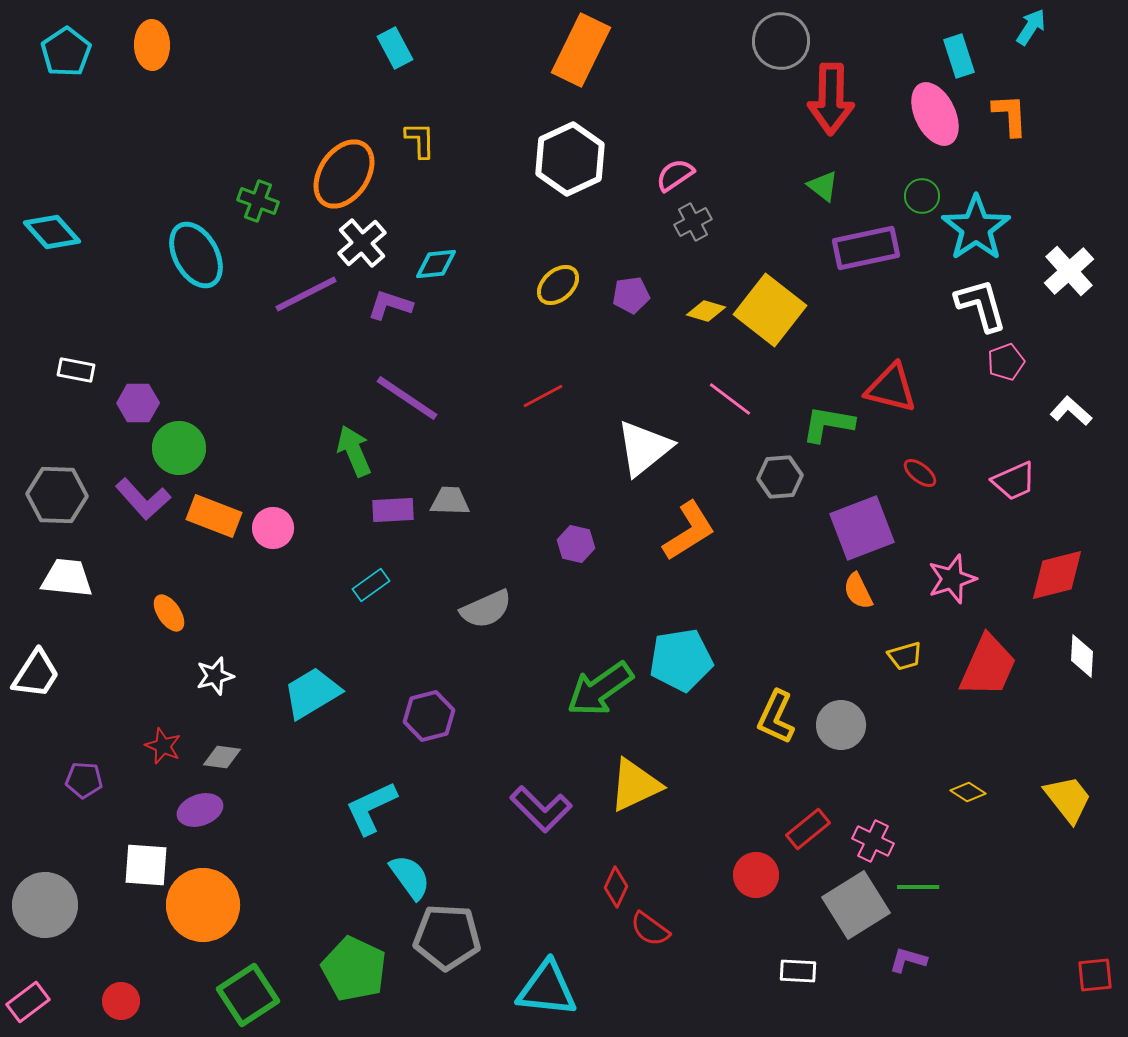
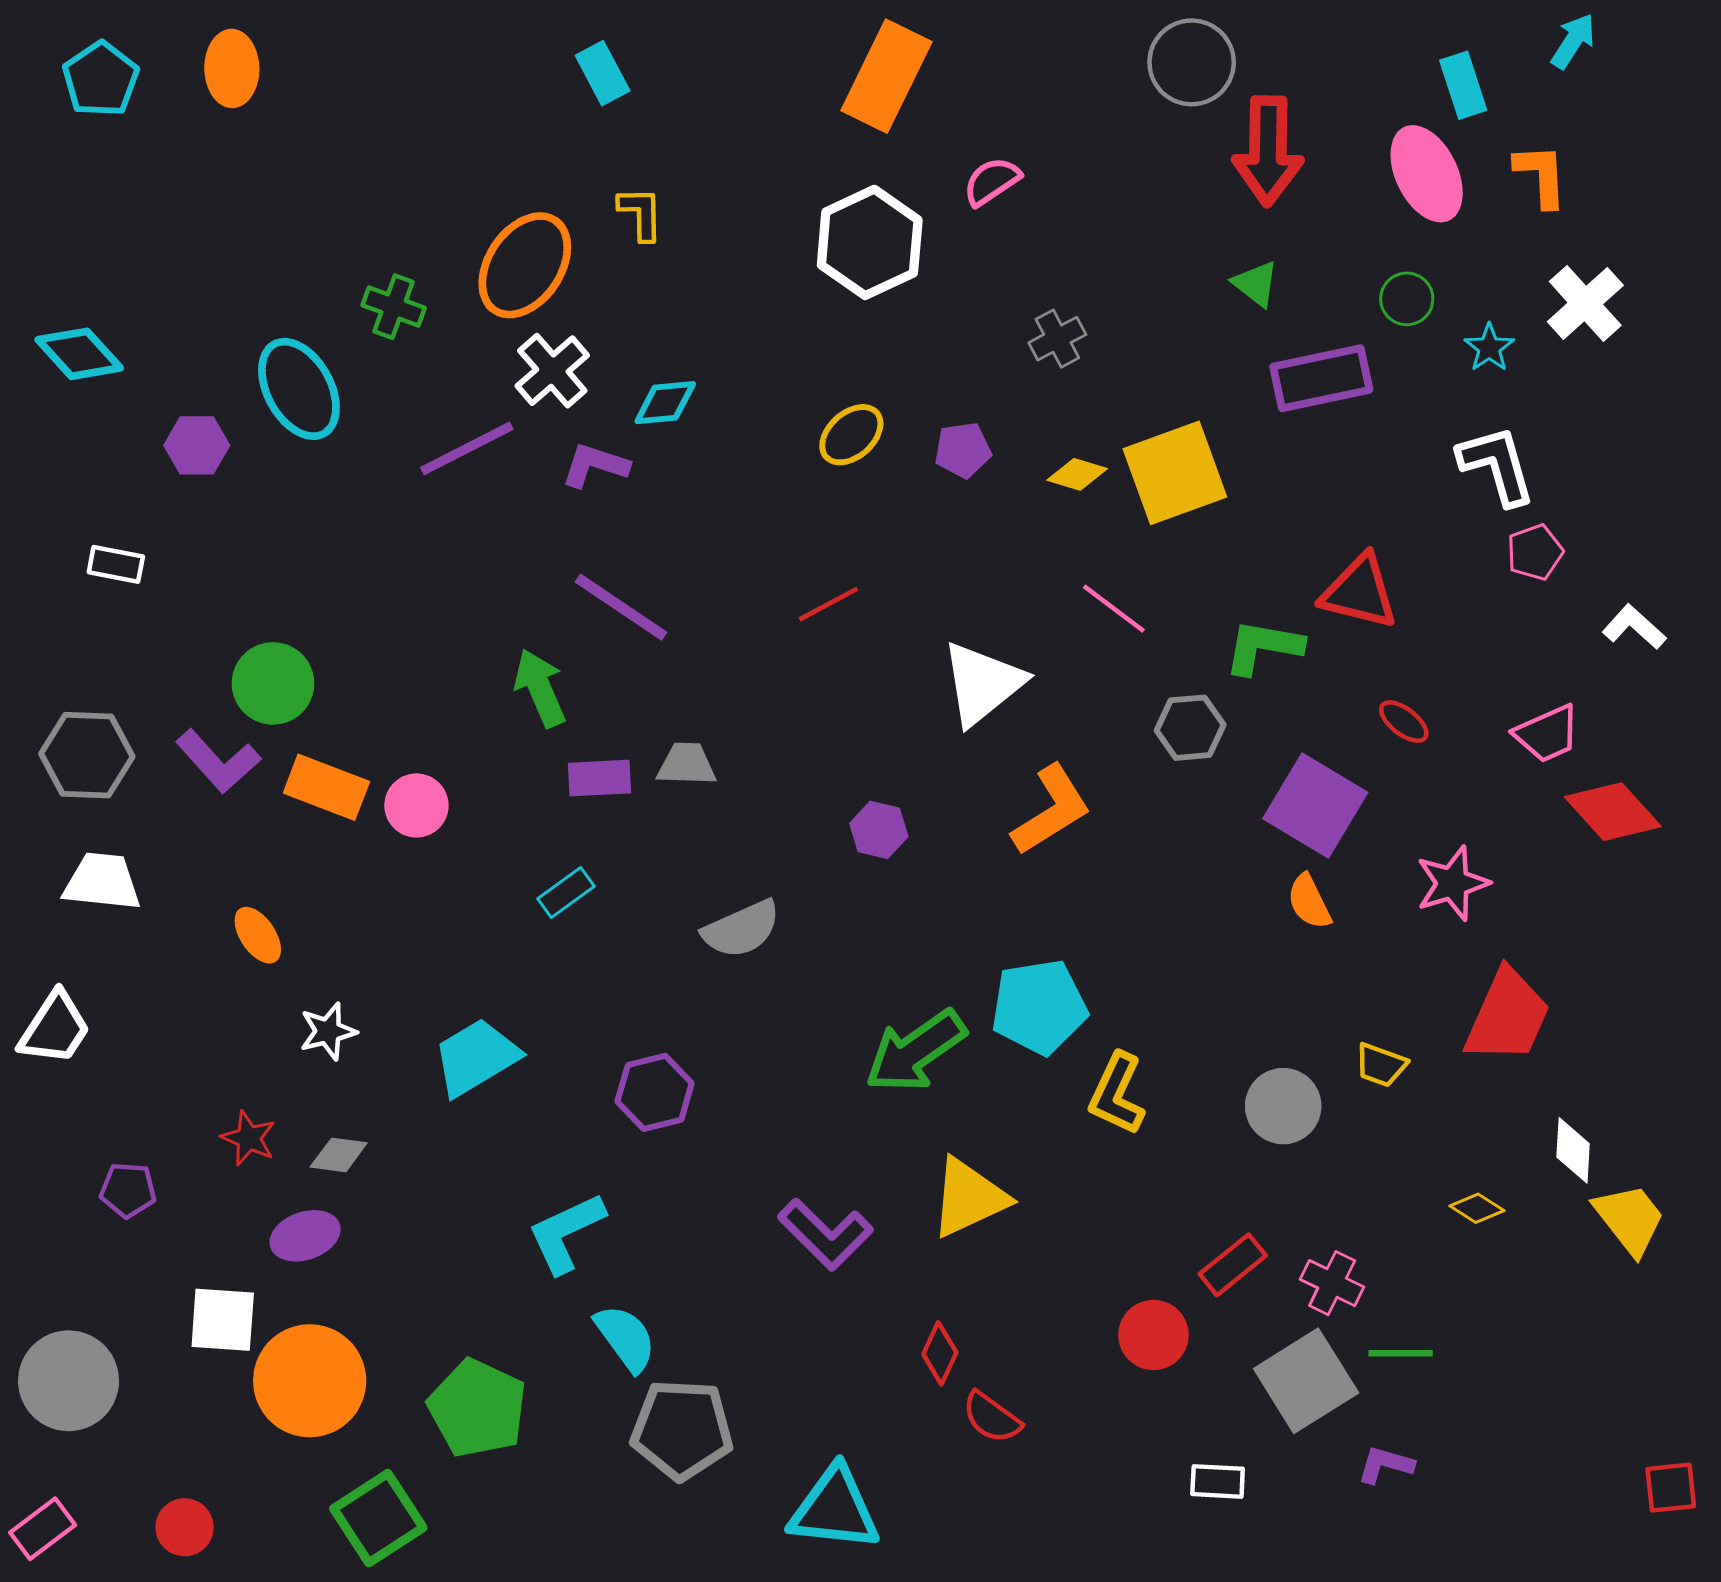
pink semicircle: (675, 175) -> (992, 181), moved
cyan star: (976, 228) -> (1489, 348), size x0.5
white cross: (1069, 271) -> (1585, 303), moved
yellow square: (770, 310) -> (1175, 473), turned 32
purple hexagon: (138, 403) -> (197, 445), moved
purple square: (862, 528) -> (1315, 805), turned -38
red diamond: (1057, 575) -> (1613, 812), moved, turned 62
yellow trapezoid: (905, 656) -> (1381, 1065), moved, turned 36
white diamond: (1082, 656) -> (1573, 1150), moved
yellow L-shape: (776, 717) -> (1117, 1094), moved
green pentagon: (354, 969) -> (477, 1408), moved

